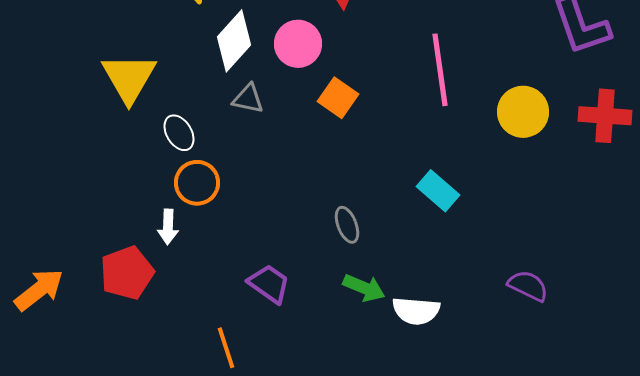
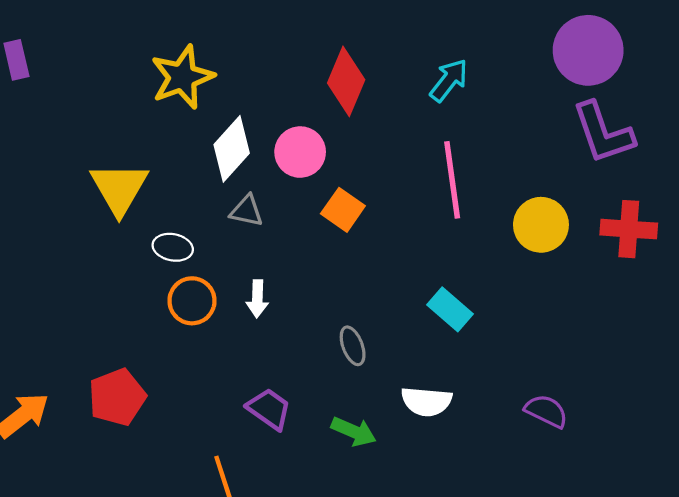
white ellipse: (179, 133) -> (173, 247), turned -48
white arrow: (168, 227) -> (257, 299), moved
green arrow: (364, 288) -> (354, 431), moved
white semicircle: (416, 311) -> (426, 401), moved

